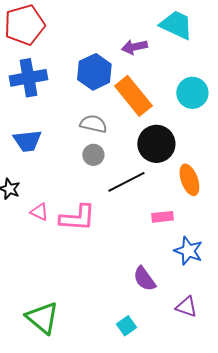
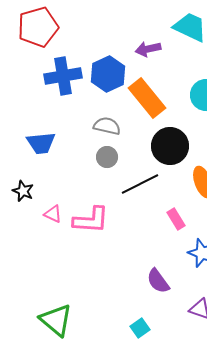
blue cross: (28, 78) -> (63, 76), moved
pink rectangle: (162, 217) -> (176, 219), turned 65

